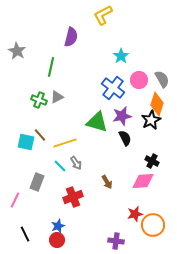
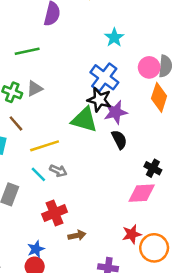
green line: (51, 67) -> (27, 51), turned 66
gray semicircle: (162, 79) -> (165, 66), turned 36
pink circle: (139, 80) -> (149, 67), moved
black star: (151, 120) -> (99, 100), moved, turned -30
brown line: (40, 135) -> (16, 123), moved
gray arrow: (76, 163) -> (58, 171), turned -32
brown arrow: (107, 182) -> (77, 235), moved, turned -72

